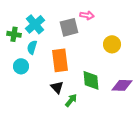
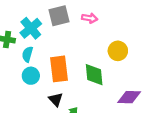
gray square: (69, 27) -> (59, 16), moved
cyan circle: (21, 66) -> (31, 76), moved
green diamond: (91, 80) -> (94, 75), moved

